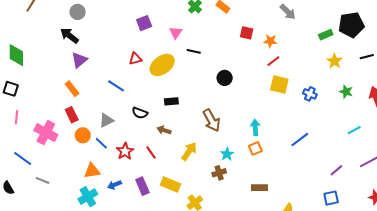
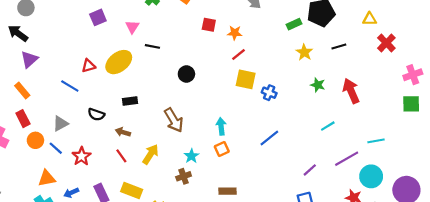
red triangle: (135, 59) -> (88, 66), moved
blue cross: (310, 94) -> (269, 93), moved
red line: (151, 153) -> (121, 156), moved

